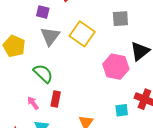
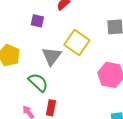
gray triangle: (50, 36) -> (52, 56), moved

